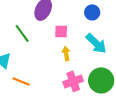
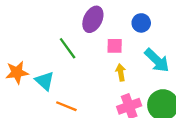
blue circle: (92, 12) -> (141, 23), moved

